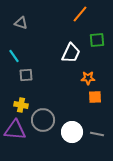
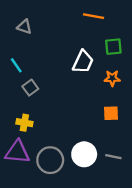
orange line: (80, 14) -> (94, 16), turned 60
gray square: (26, 75) -> (30, 88), turned -32
orange star: (88, 78) -> (112, 78), moved
gray circle: (43, 120) -> (50, 160), moved

